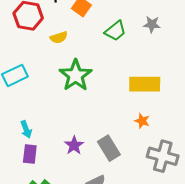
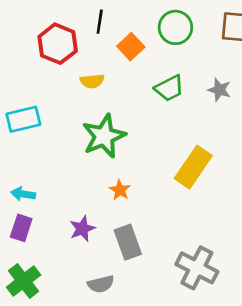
yellow rectangle: (145, 84) -> (193, 167), turned -68
orange star: (142, 121) -> (120, 190), moved
cyan arrow: (26, 129) -> (23, 194), turned 108

